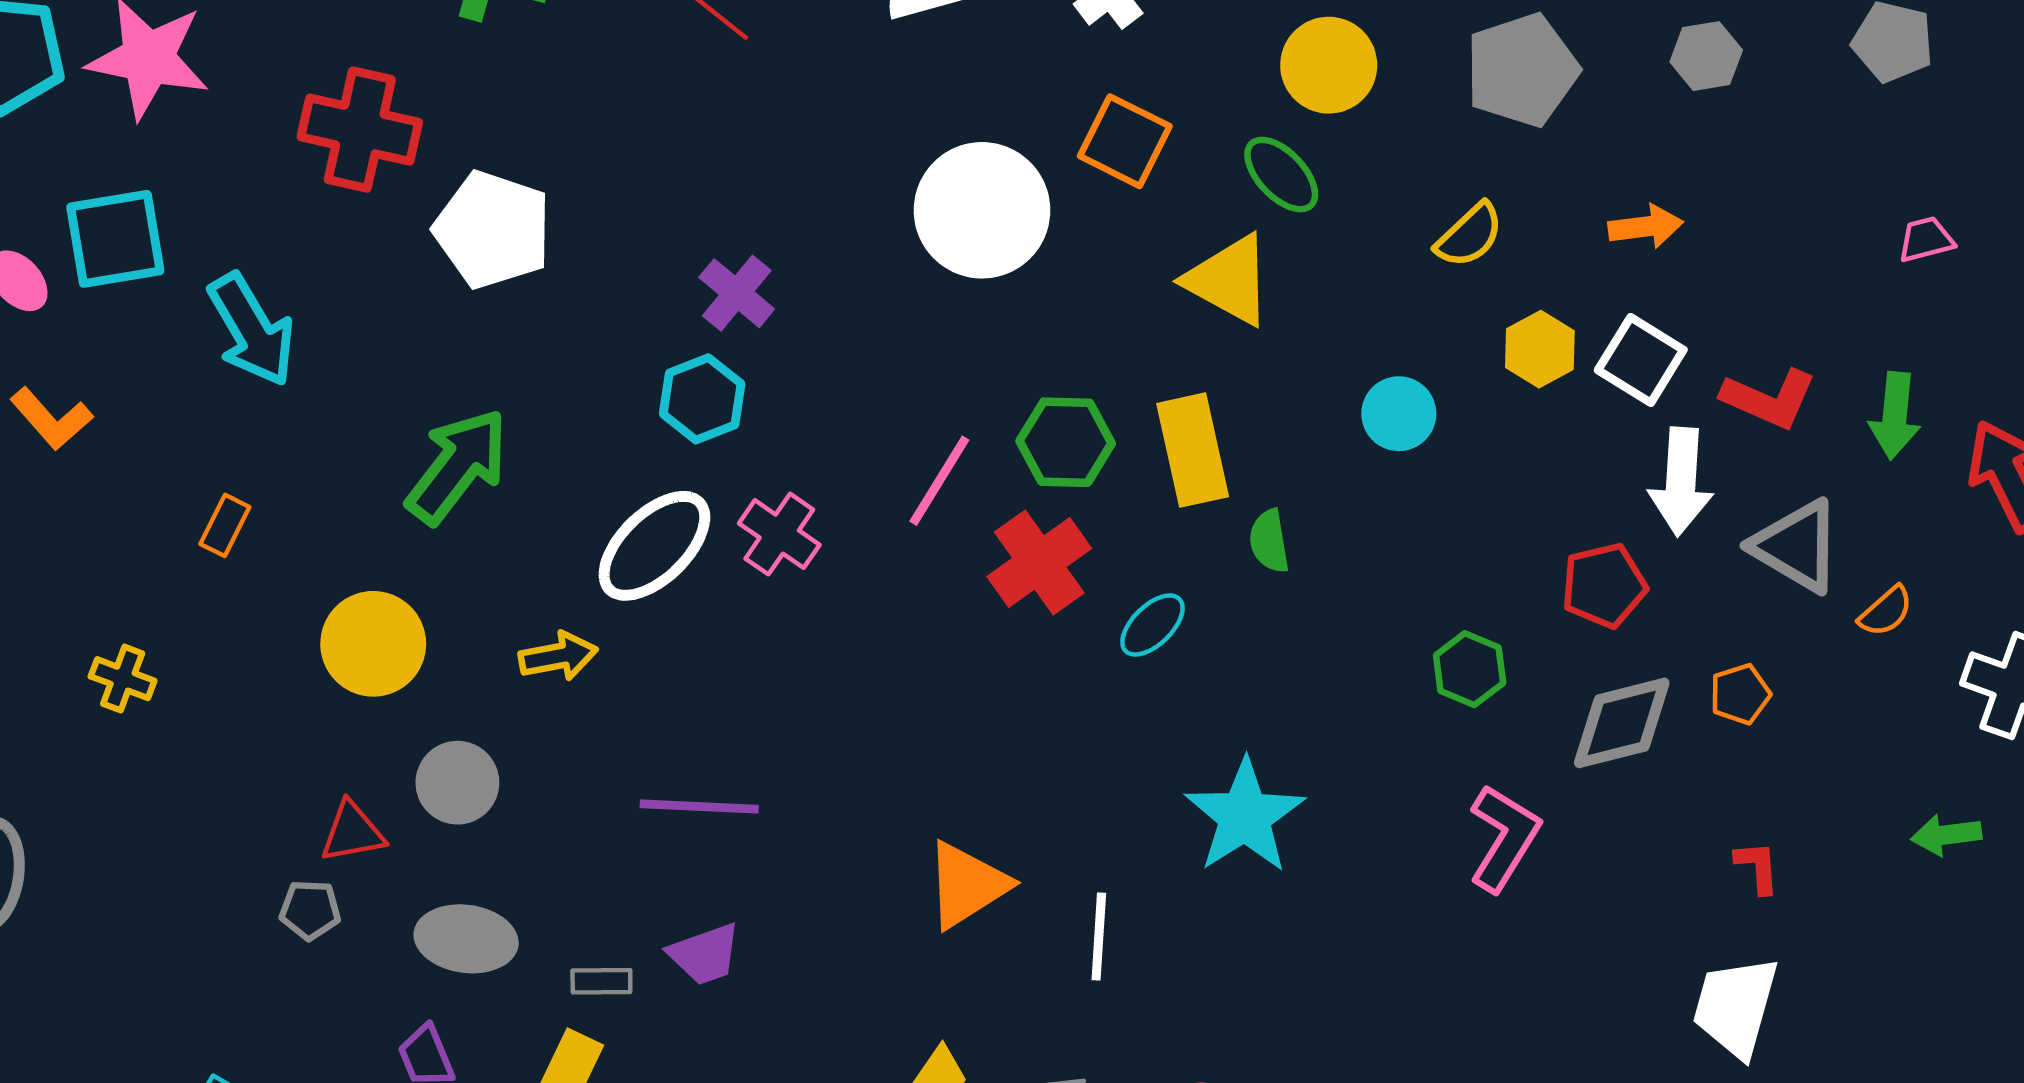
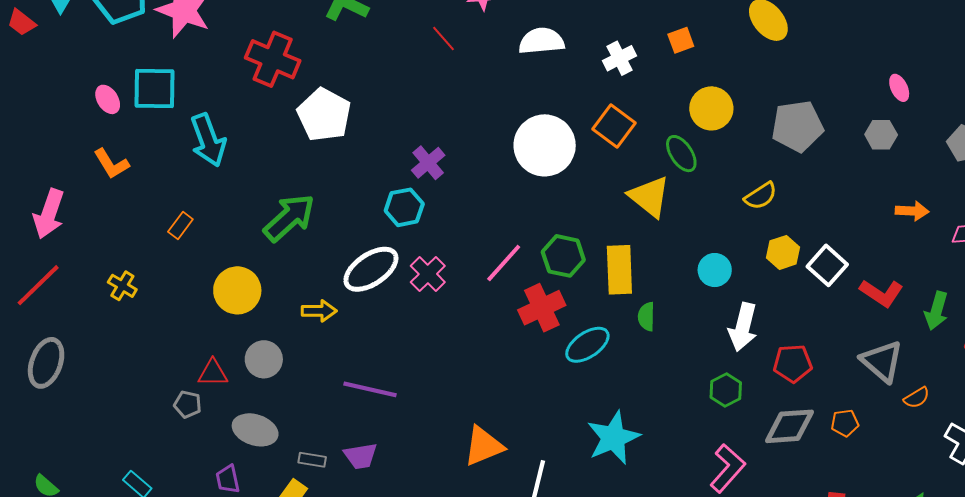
orange arrow: (1646, 227) -> (912, 211), moved
white arrow: (1681, 482) -> (743, 327), moved
cyan ellipse: (1152, 625) -> (587, 345), size x1.4

